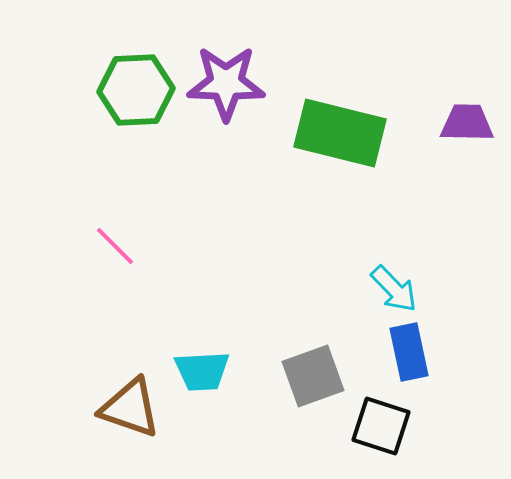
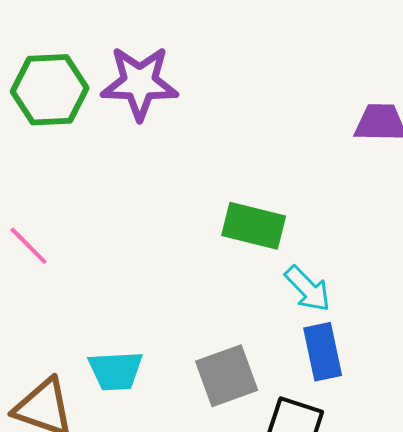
green rectangle: (340, 133) -> (254, 226), moved, size x0.7

